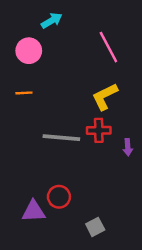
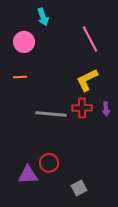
cyan arrow: (52, 21) -> (43, 17), turned 102
purple arrow: (128, 147) -> (106, 109), moved

